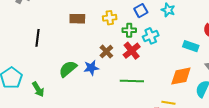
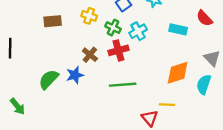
yellow cross: (110, 18) -> (89, 16), turned 32
green cross: (129, 30) -> (113, 28), turned 32
cyan rectangle: (191, 46) -> (178, 29), moved
red cross: (132, 51) -> (118, 50), turned 30

